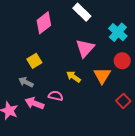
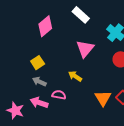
orange triangle: (102, 76) -> (103, 98), moved
gray arrow: (26, 82) -> (39, 82), moved

